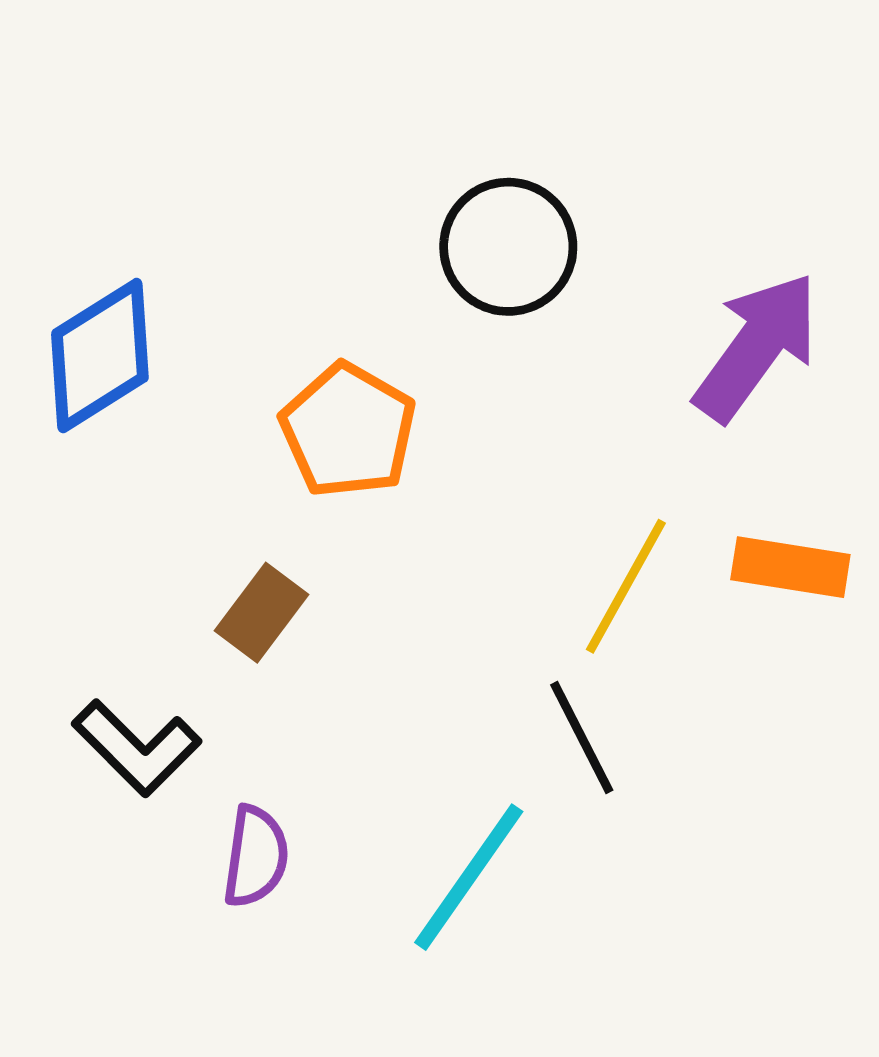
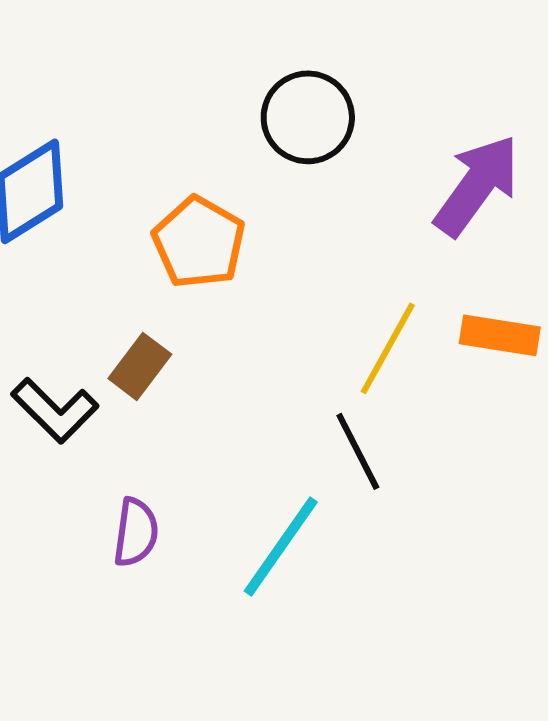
black L-shape: (137, 748) -> (55, 410), moved

